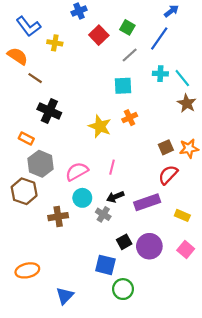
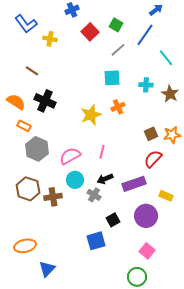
orange semicircle: (17, 56) -> (16, 102), moved
cyan cross: (160, 74) -> (146, 85), moved
cyan line: (182, 78) -> (166, 58), moved
yellow star: (100, 126) -> (91, 115), turned 30
brown hexagon: (24, 191) -> (28, 189), moved
purple circle: (149, 246) -> (146, 216), moved
pink square: (186, 250) -> (147, 251), moved
blue square: (105, 265) -> (96, 241), turned -30
green circle: (123, 289) -> (137, 277), moved
blue triangle: (65, 296) -> (47, 269), moved

